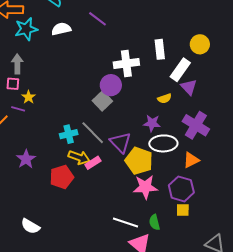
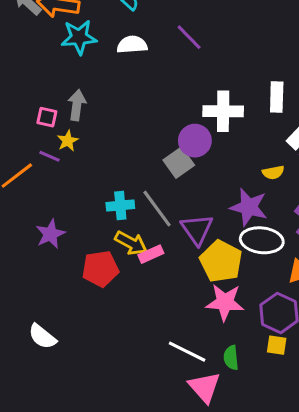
gray arrow: (17, 64) -> (77, 105), moved
purple star: (152, 123) -> (249, 207), size x1.4

